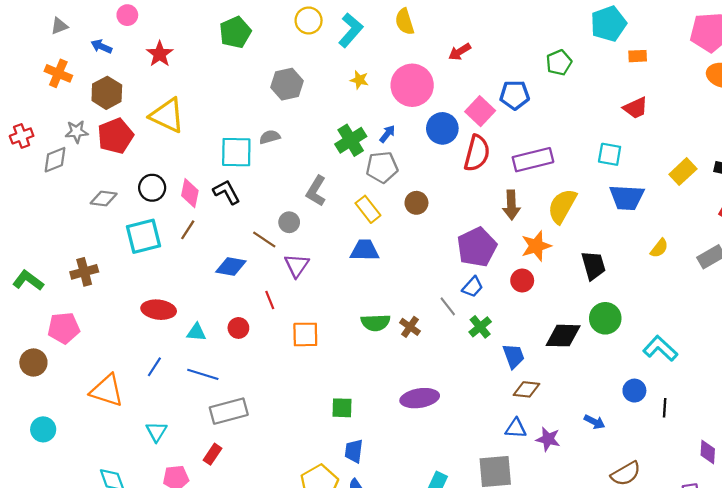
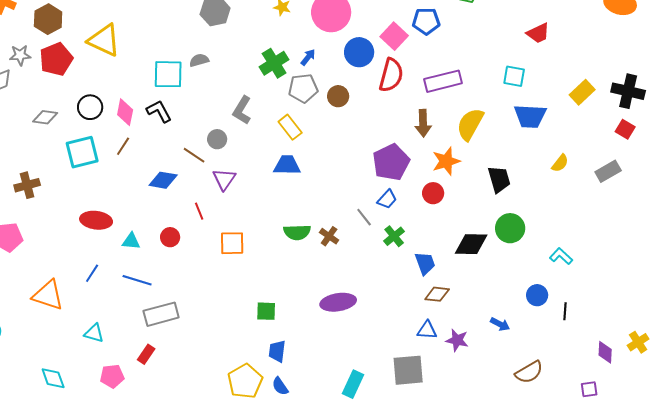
brown circle: (416, 203) -> (338, 96), moved
cyan L-shape: (660, 348) -> (561, 256), size x0.7
cyan triangle: (156, 432) -> (94, 333), turned -45

